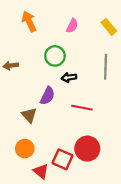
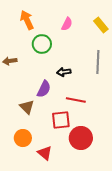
green circle: (55, 56) -> (42, 44), moved
red square: (62, 159) -> (61, 120), moved, turned -30
red triangle: (41, 171) -> (45, 153), moved

